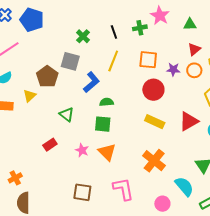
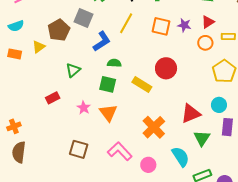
purple star: (173, 69) -> (184, 25), moved
red circle: (153, 90) -> (166, 68), moved
green triangle: (67, 114) -> (73, 70), turned 35
red triangle: (189, 121) -> (191, 114), moved
yellow rectangle: (155, 122) -> (142, 84), moved
pink L-shape: (123, 189) -> (120, 151), turned -40
pink circle: (162, 204) -> (148, 165), moved

